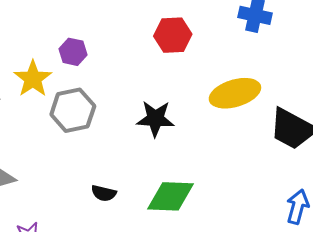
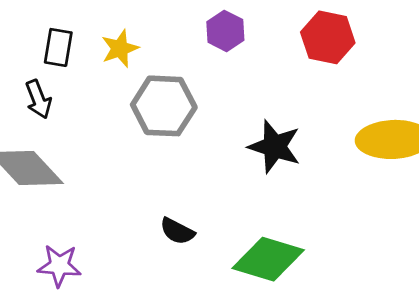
purple hexagon: (73, 52) -> (225, 31), moved
yellow star: (33, 79) -> (120, 48), size x0.7

